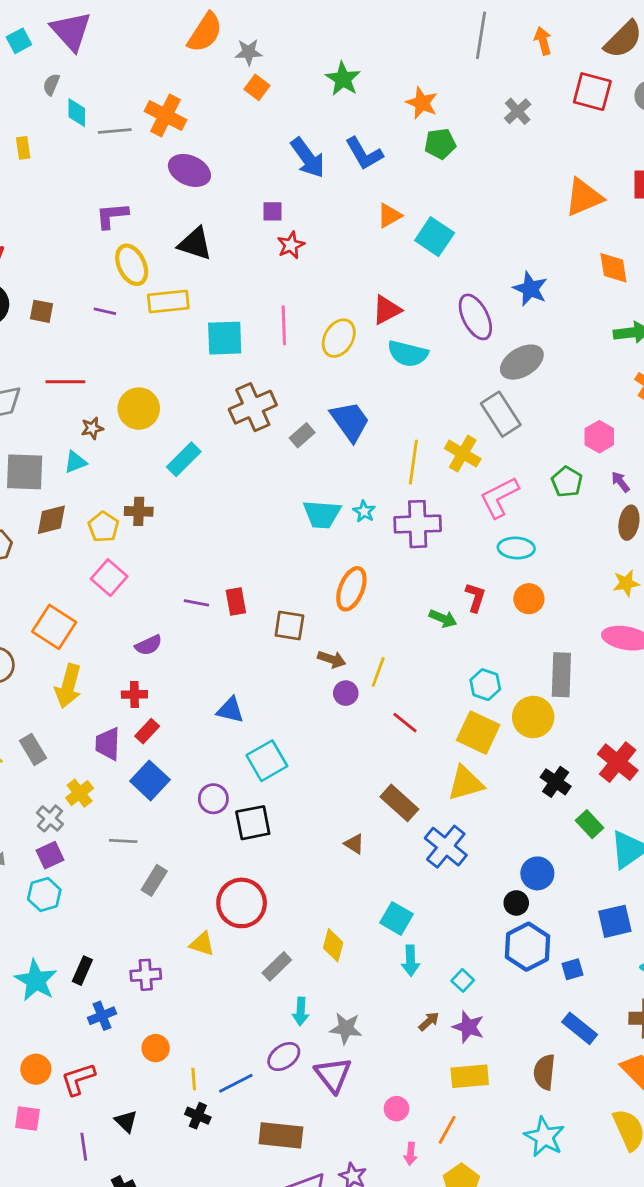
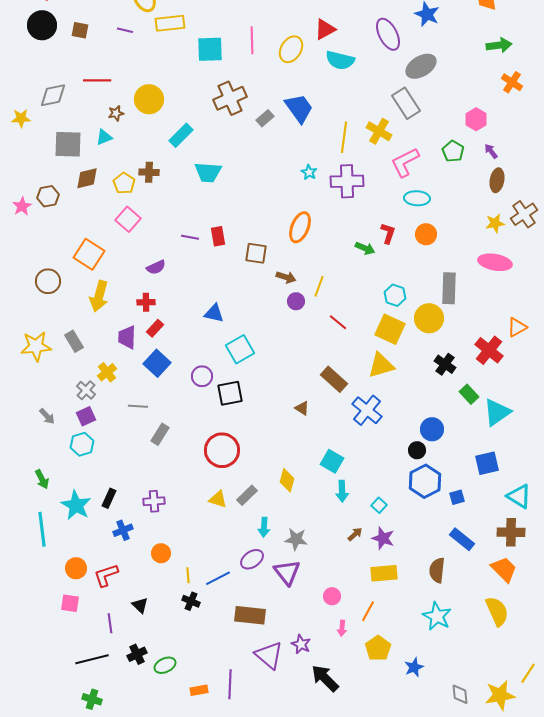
cyan trapezoid: (322, 514) -> (208, 172), moved
yellow triangle: (202, 944) -> (218, 499), moved

